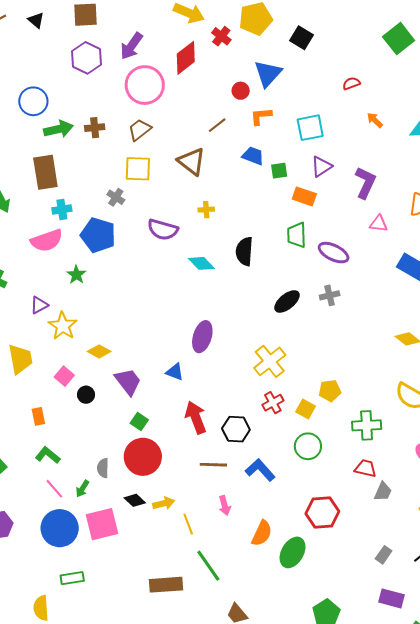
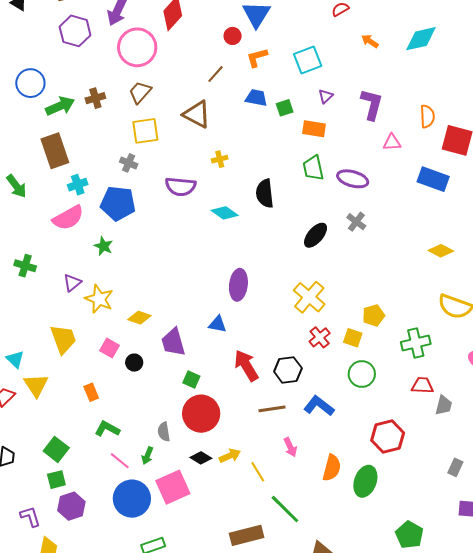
purple triangle: (321, 167) -> (326, 96), size x0.7
gray cross: (330, 295) -> (356, 222), turned -30
purple trapezoid: (128, 382) -> (173, 342), turned -148

